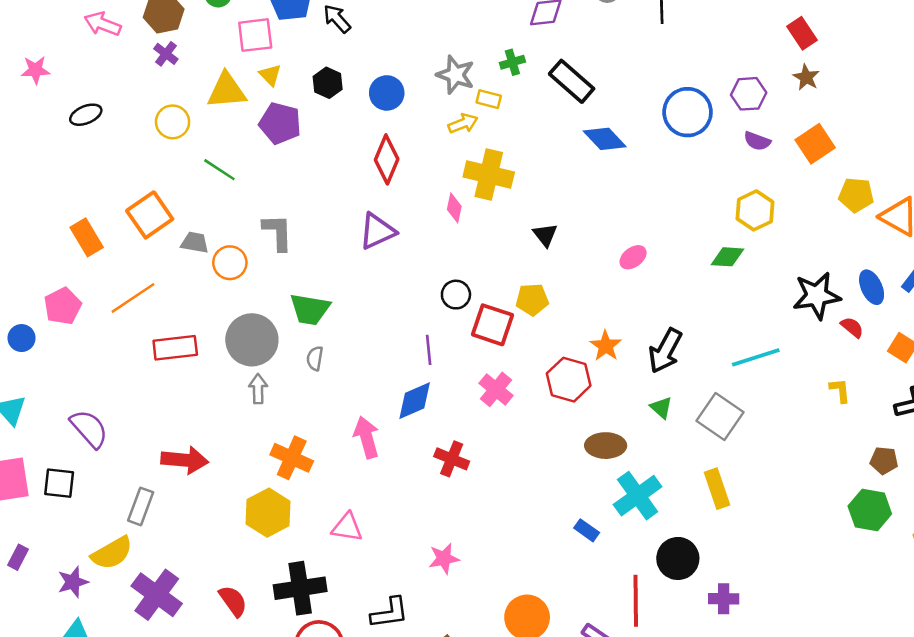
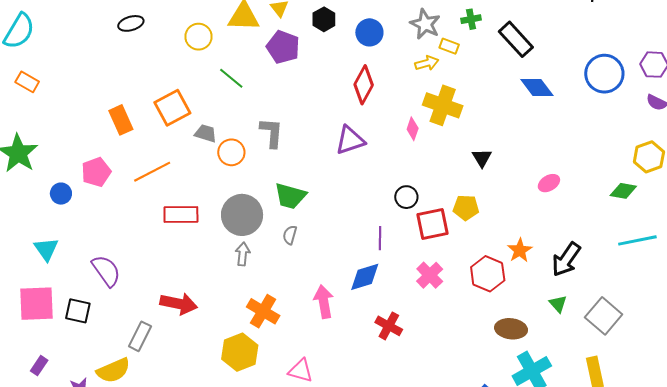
red square: (493, 325) -> (433, 224), turned -36
cyan line: (756, 357) -> (637, 240), moved

